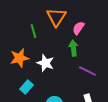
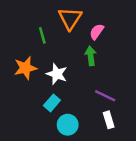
purple line: (87, 71) -> (105, 96), moved
cyan rectangle: (26, 87) -> (52, 103), moved

